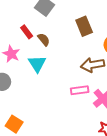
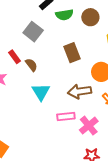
cyan triangle: (37, 64) -> (41, 92), moved

